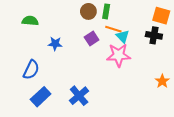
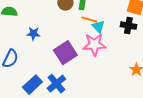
purple square: (92, 38) -> (65, 53), moved, size x1.6
blue rectangle: (41, 97) -> (32, 85), moved

